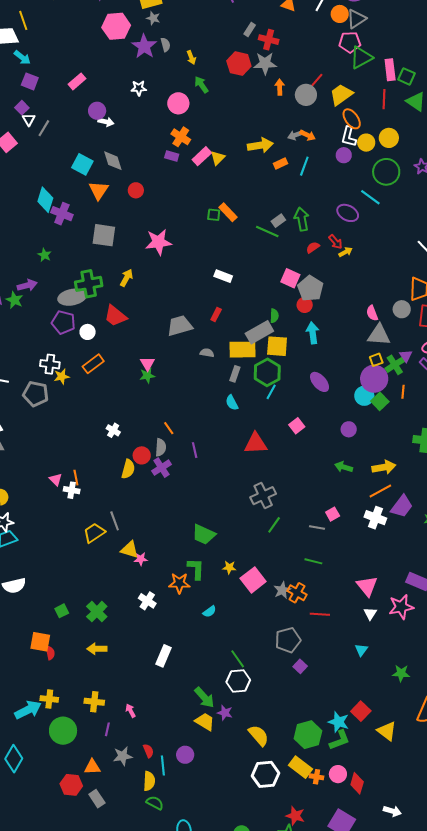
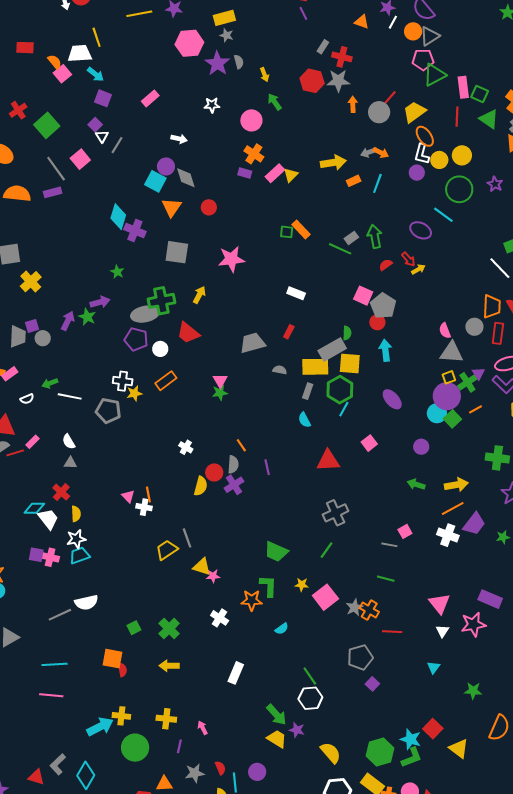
purple circle: (97, 111) -> (166, 166), moved
orange line: (403, 392) -> (476, 409), turned 56
green line: (274, 525) -> (326, 550), moved

